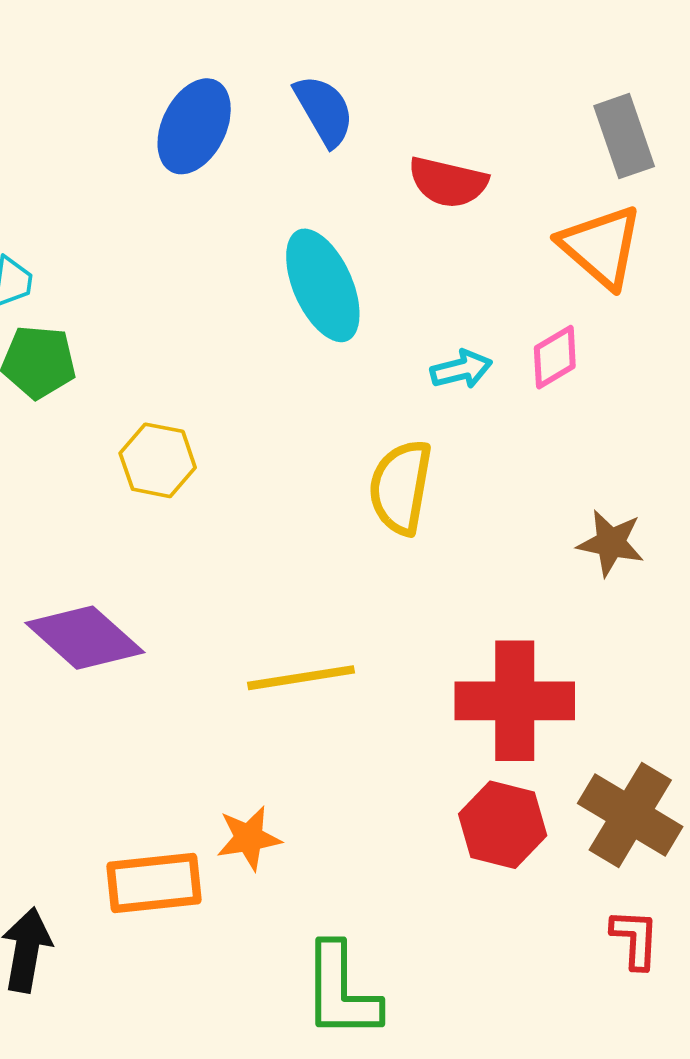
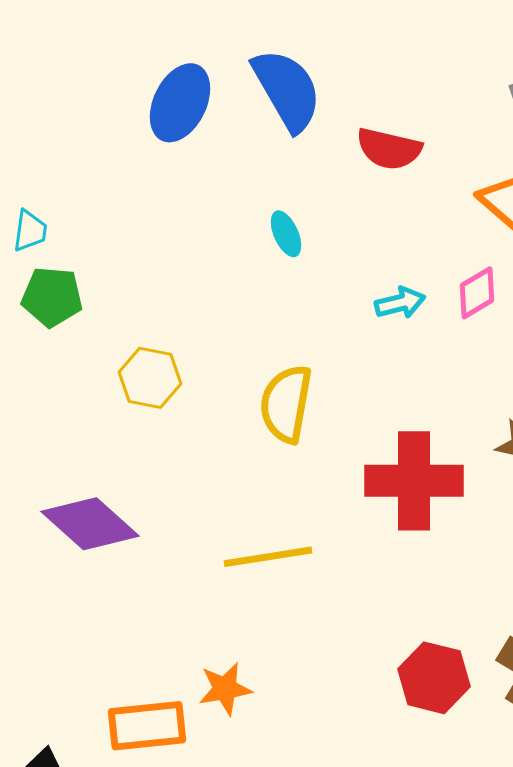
blue semicircle: (324, 111) -> (287, 90), size x1.4
cyan ellipse: (323, 285) -> (286, 234), size x0.5
yellow semicircle: (401, 487) -> (286, 404), moved
red cross: (515, 701) -> (414, 481), moved

